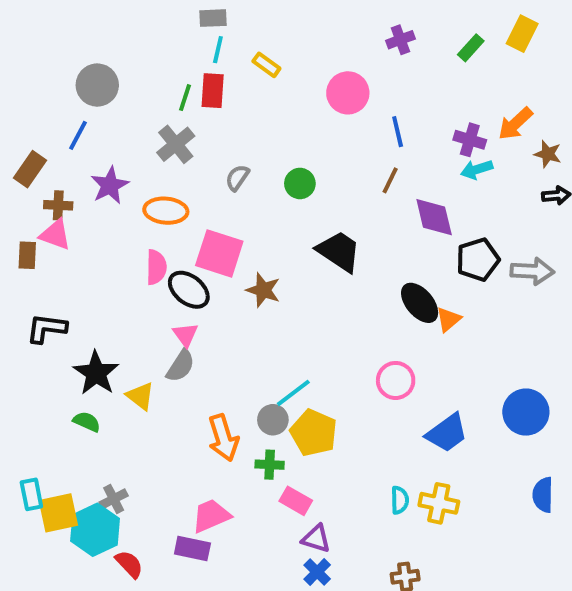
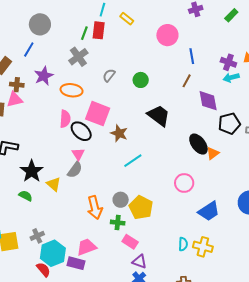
pink triangle: (55, 235) -> (15, 100), turned -36
cyan line: (293, 393) -> (133, 161), moved
cyan hexagon: (95, 530) -> (53, 253), moved

